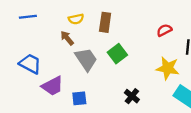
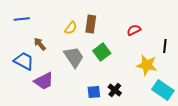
yellow semicircle: (76, 19) -> (71, 28), moved, turned -40
red semicircle: (164, 30) -> (134, 30), moved
brown arrow: (67, 38) -> (40, 44), moved
blue square: (79, 98) -> (94, 92), moved

